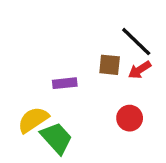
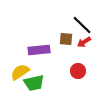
purple rectangle: (65, 83) -> (39, 50), size x1.5
green trapezoid: (56, 138) -> (34, 83), turned 120

